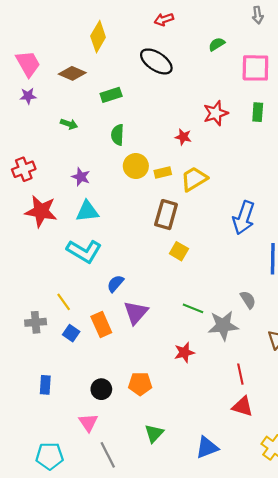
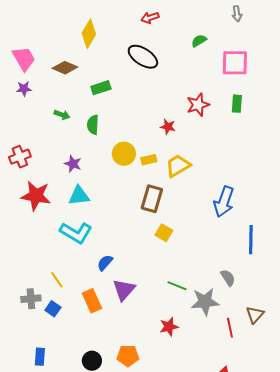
green semicircle: (118, 135) -> (93, 125), moved
blue square: (71, 333) -> (53, 309), moved
red line: (240, 374) -> (230, 328), moved

